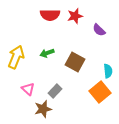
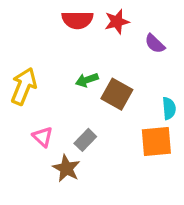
green arrow: (47, 53) -> (87, 80), moved
orange square: (100, 92) -> (156, 142), turned 35
brown star: (43, 109) -> (66, 168), turned -30

